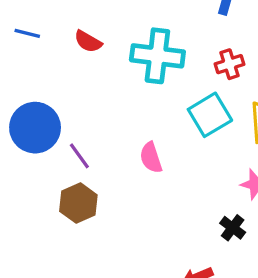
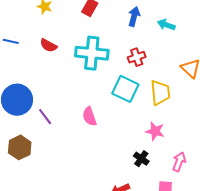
cyan square: (210, 115) -> (125, 89), turned -32
brown hexagon: (78, 203) -> (20, 147), moved

